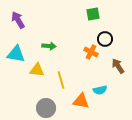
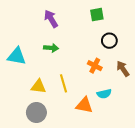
purple arrow: (18, 20) -> (51, 19), moved
orange cross: (91, 52) -> (95, 66), moved
yellow triangle: (37, 70) -> (38, 86), moved
gray circle: (46, 108) -> (36, 112), moved

